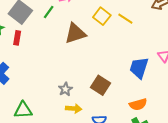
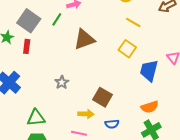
yellow square: (102, 16) -> (127, 49), moved
brown square: (100, 85) -> (103, 97), moved
gray star: (65, 89) -> (62, 82), moved

